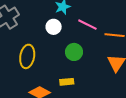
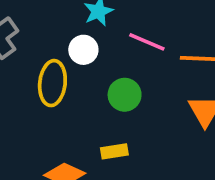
yellow ellipse: (27, 56) -> (52, 83), moved

